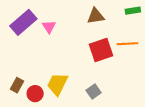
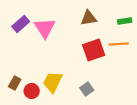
green rectangle: (133, 11) -> (125, 21), moved
purple rectangle: (23, 22) -> (21, 24), size x0.7
pink triangle: (49, 27) -> (45, 28), size x1.6

